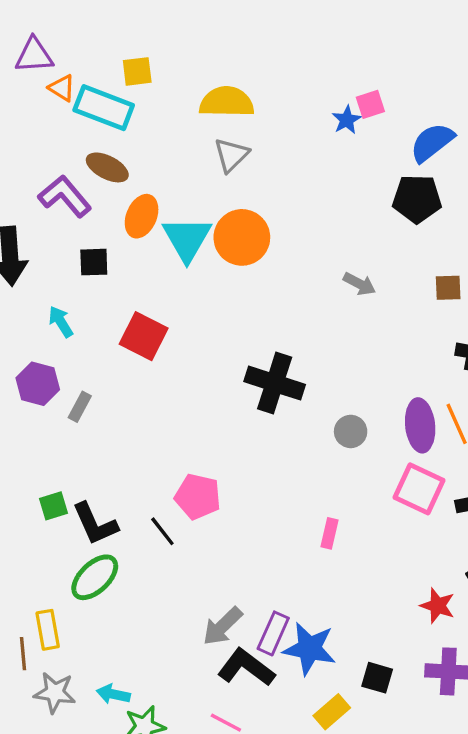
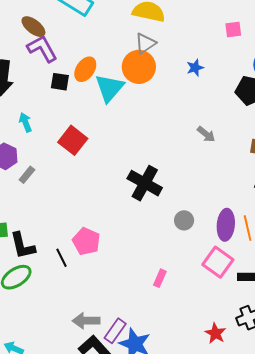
blue star: (347, 120) -> (195, 68), moved
brown ellipse: (107, 167) -> (33, 27), moved
orange circle: (242, 237) -> (139, 67), moved
black square: (94, 262) -> (60, 82), moved
gray arrow: (222, 626) -> (86, 321), turned 32

